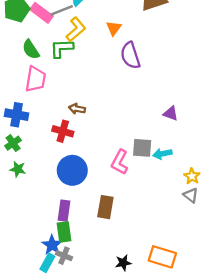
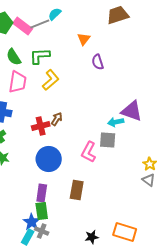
yellow L-shape: (76, 29) -> (51, 80), moved
purple semicircle: (130, 55) -> (98, 62), size x0.7
brown arrow: (77, 109) -> (57, 119), moved, turned 112
purple triangle: (171, 113) -> (132, 111), size x1.6
red cross: (63, 131) -> (41, 126), turned -30
cyan arrow: (162, 154) -> (116, 122), moved

